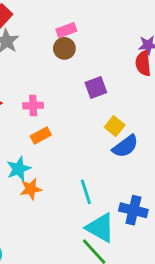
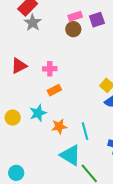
purple square: (96, 87) -> (97, 20), moved
orange star: (31, 189) -> (59, 126), moved
cyan triangle: (100, 228) -> (70, 155), moved

